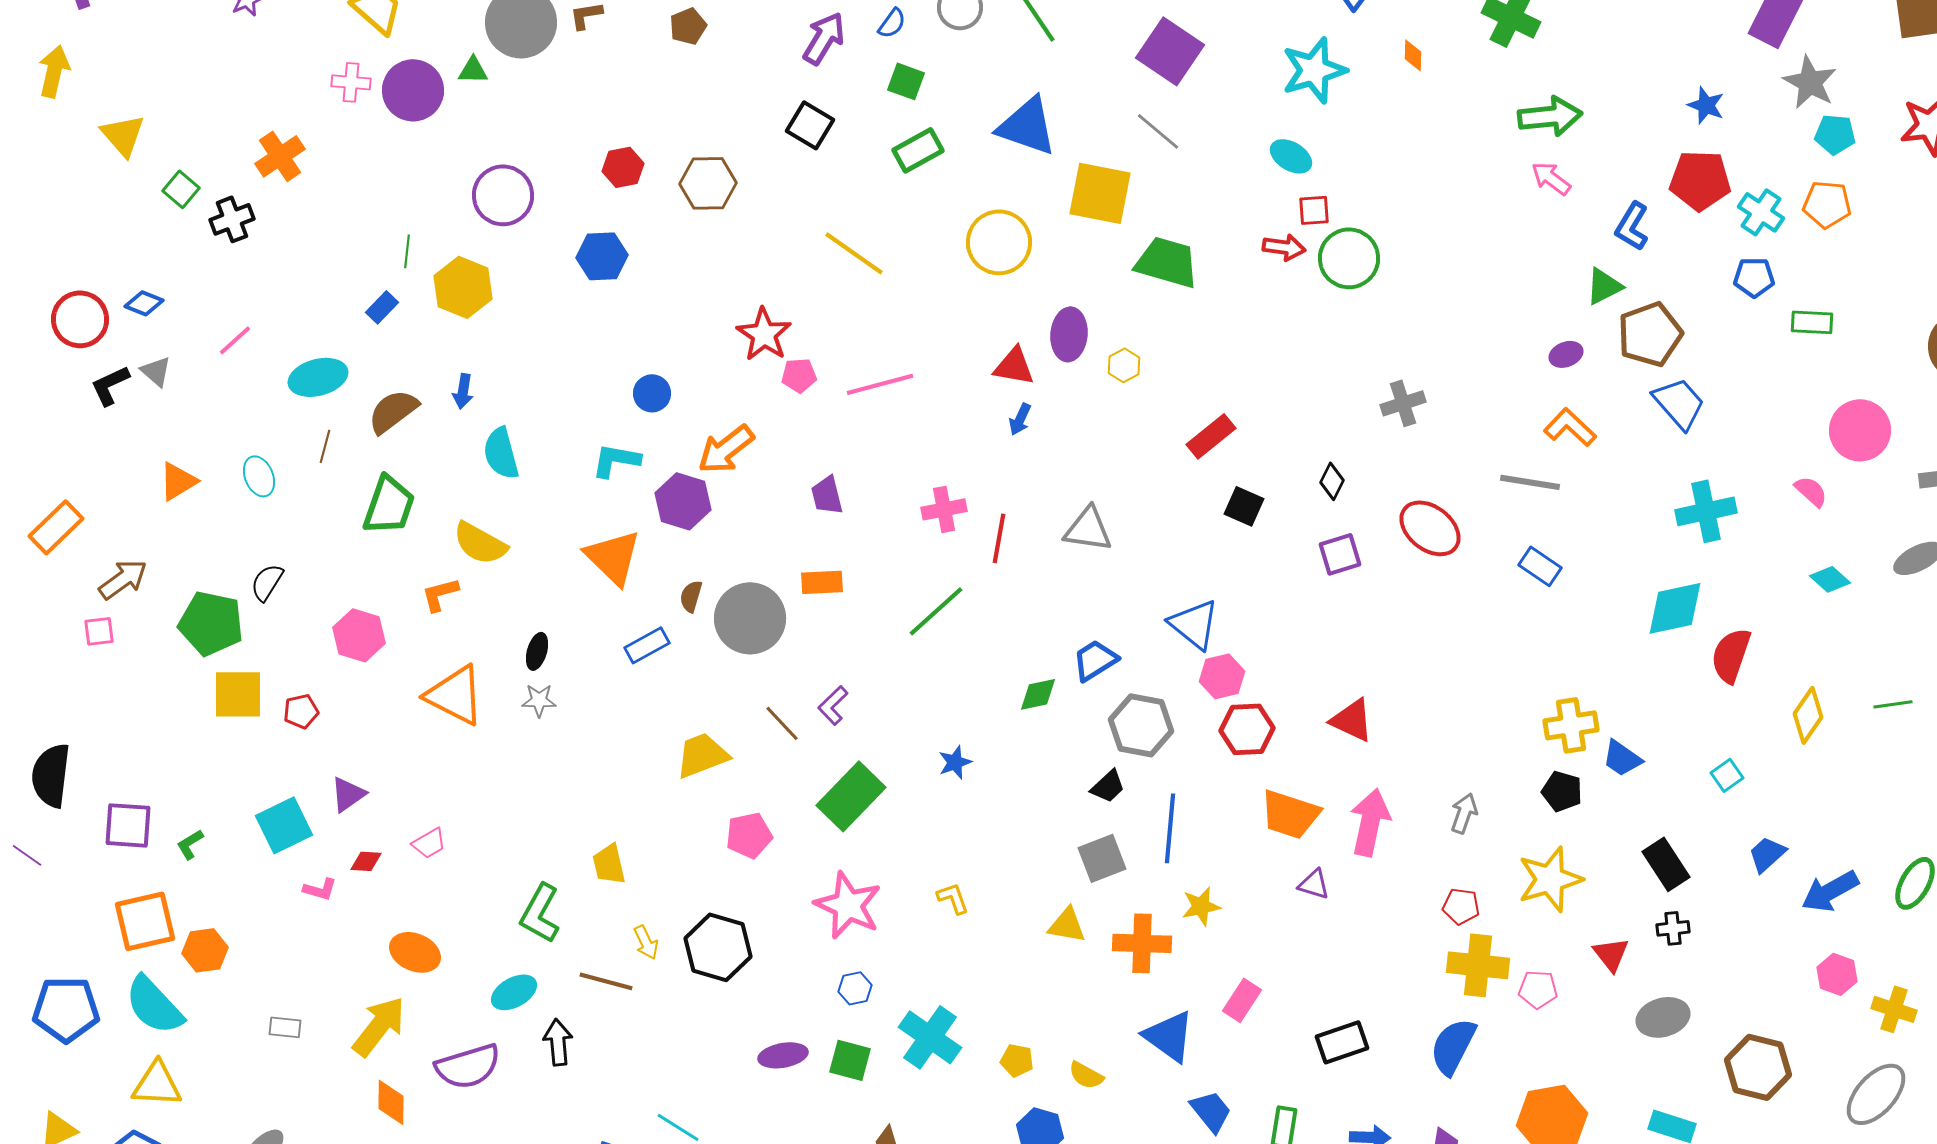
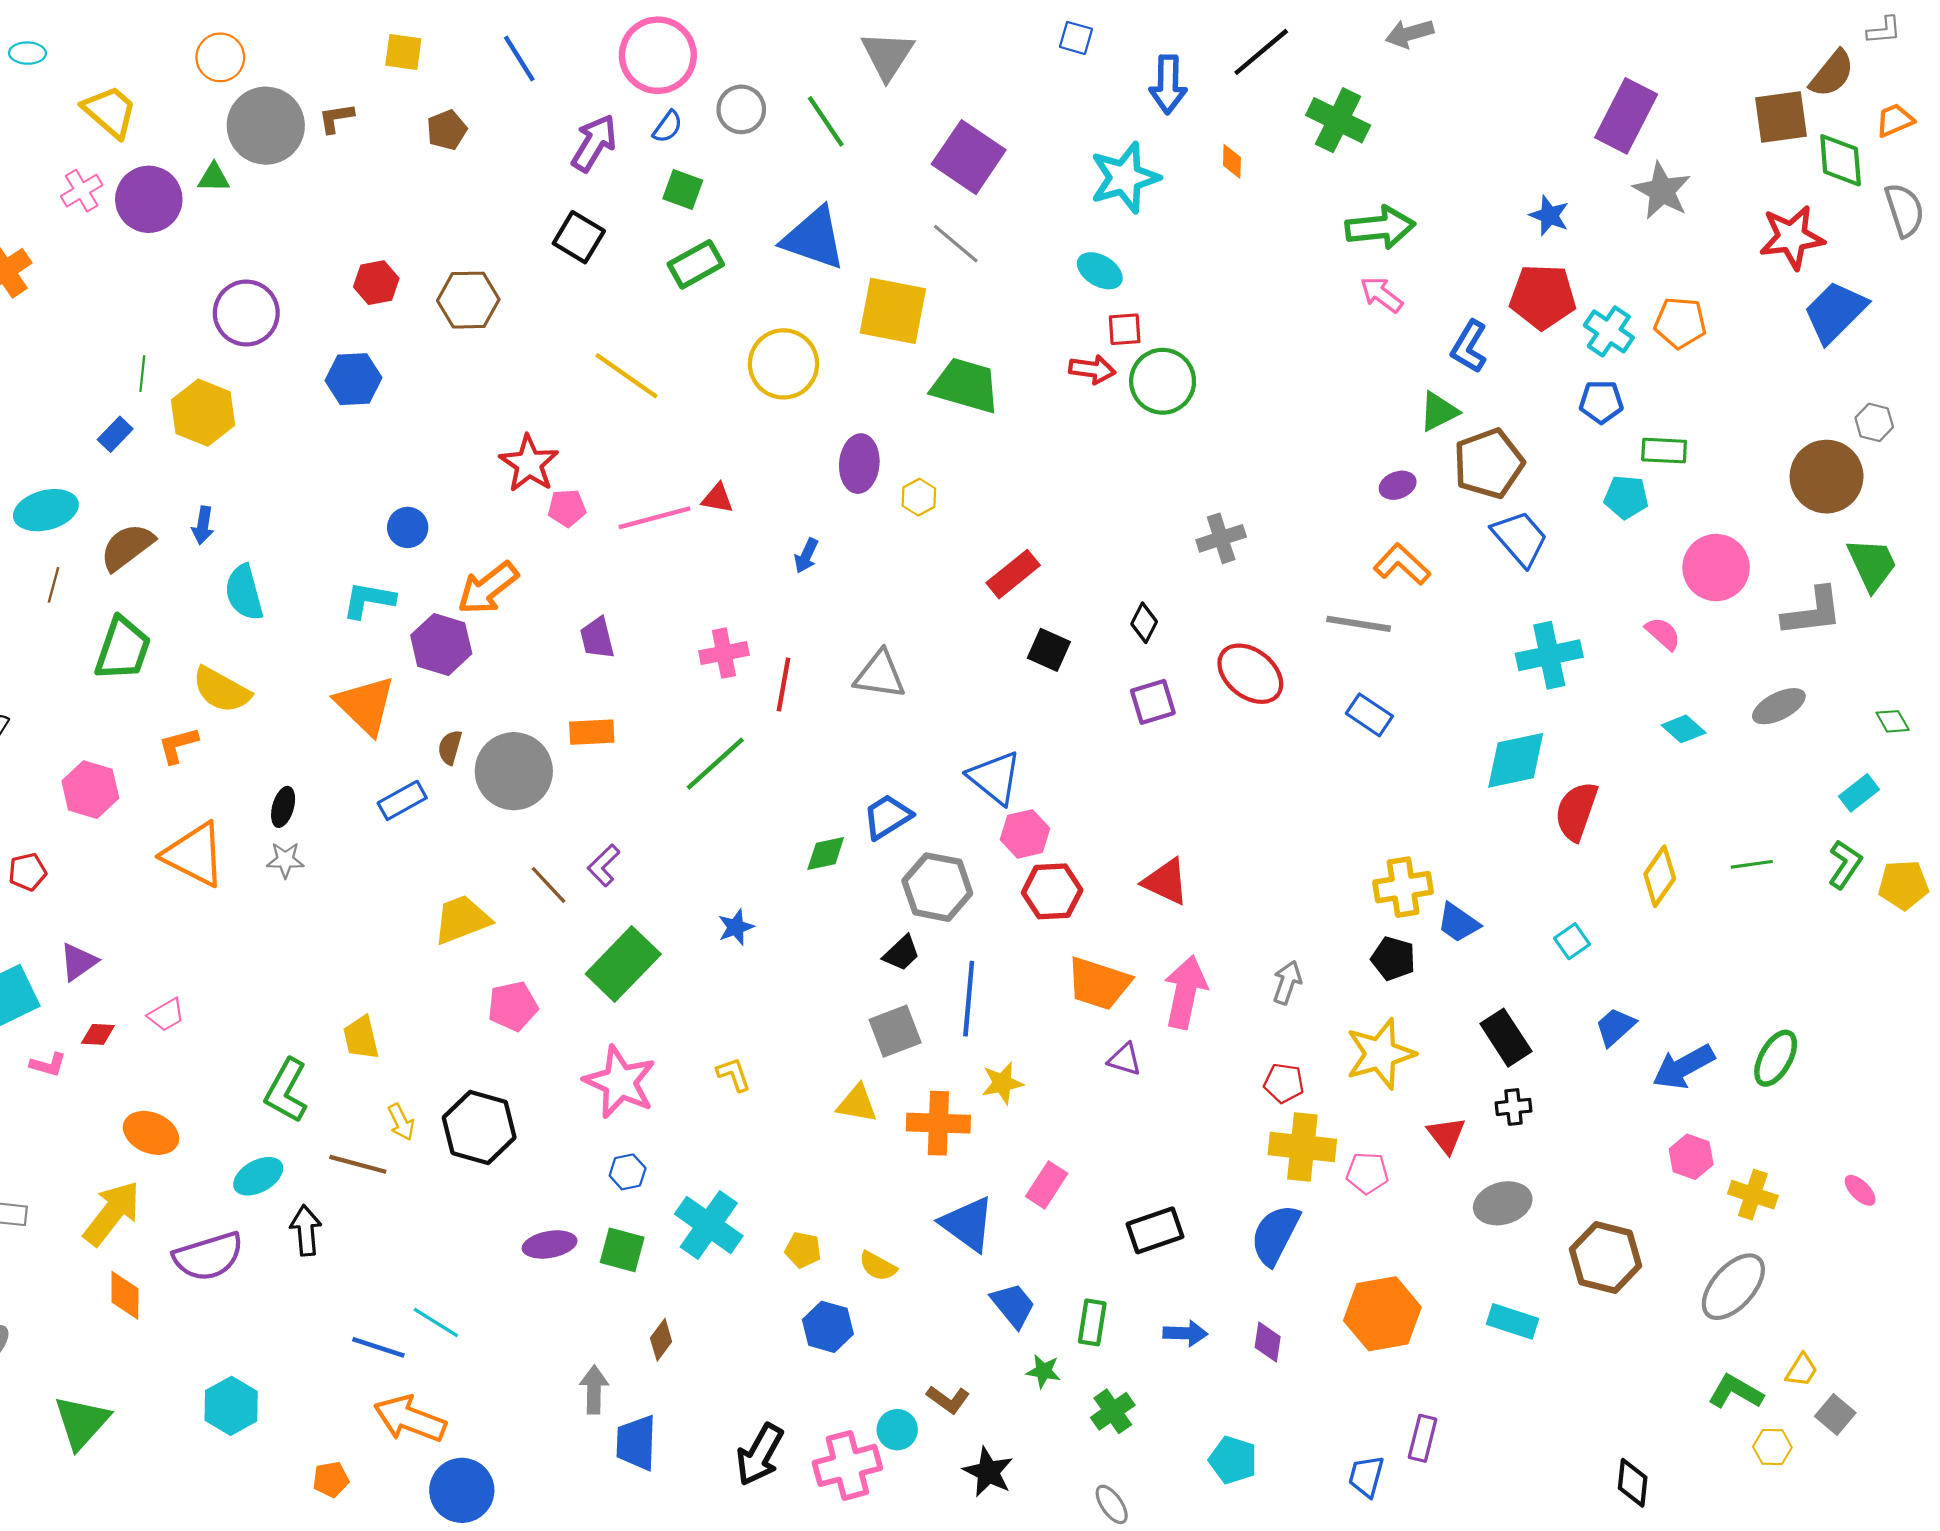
pink cross: (351, 82) -> (82, 191), turned -36
cyan pentagon: (1835, 134) -> (1626, 497), moved
red triangle: (1014, 366) -> (717, 498), moved, size x0.7

